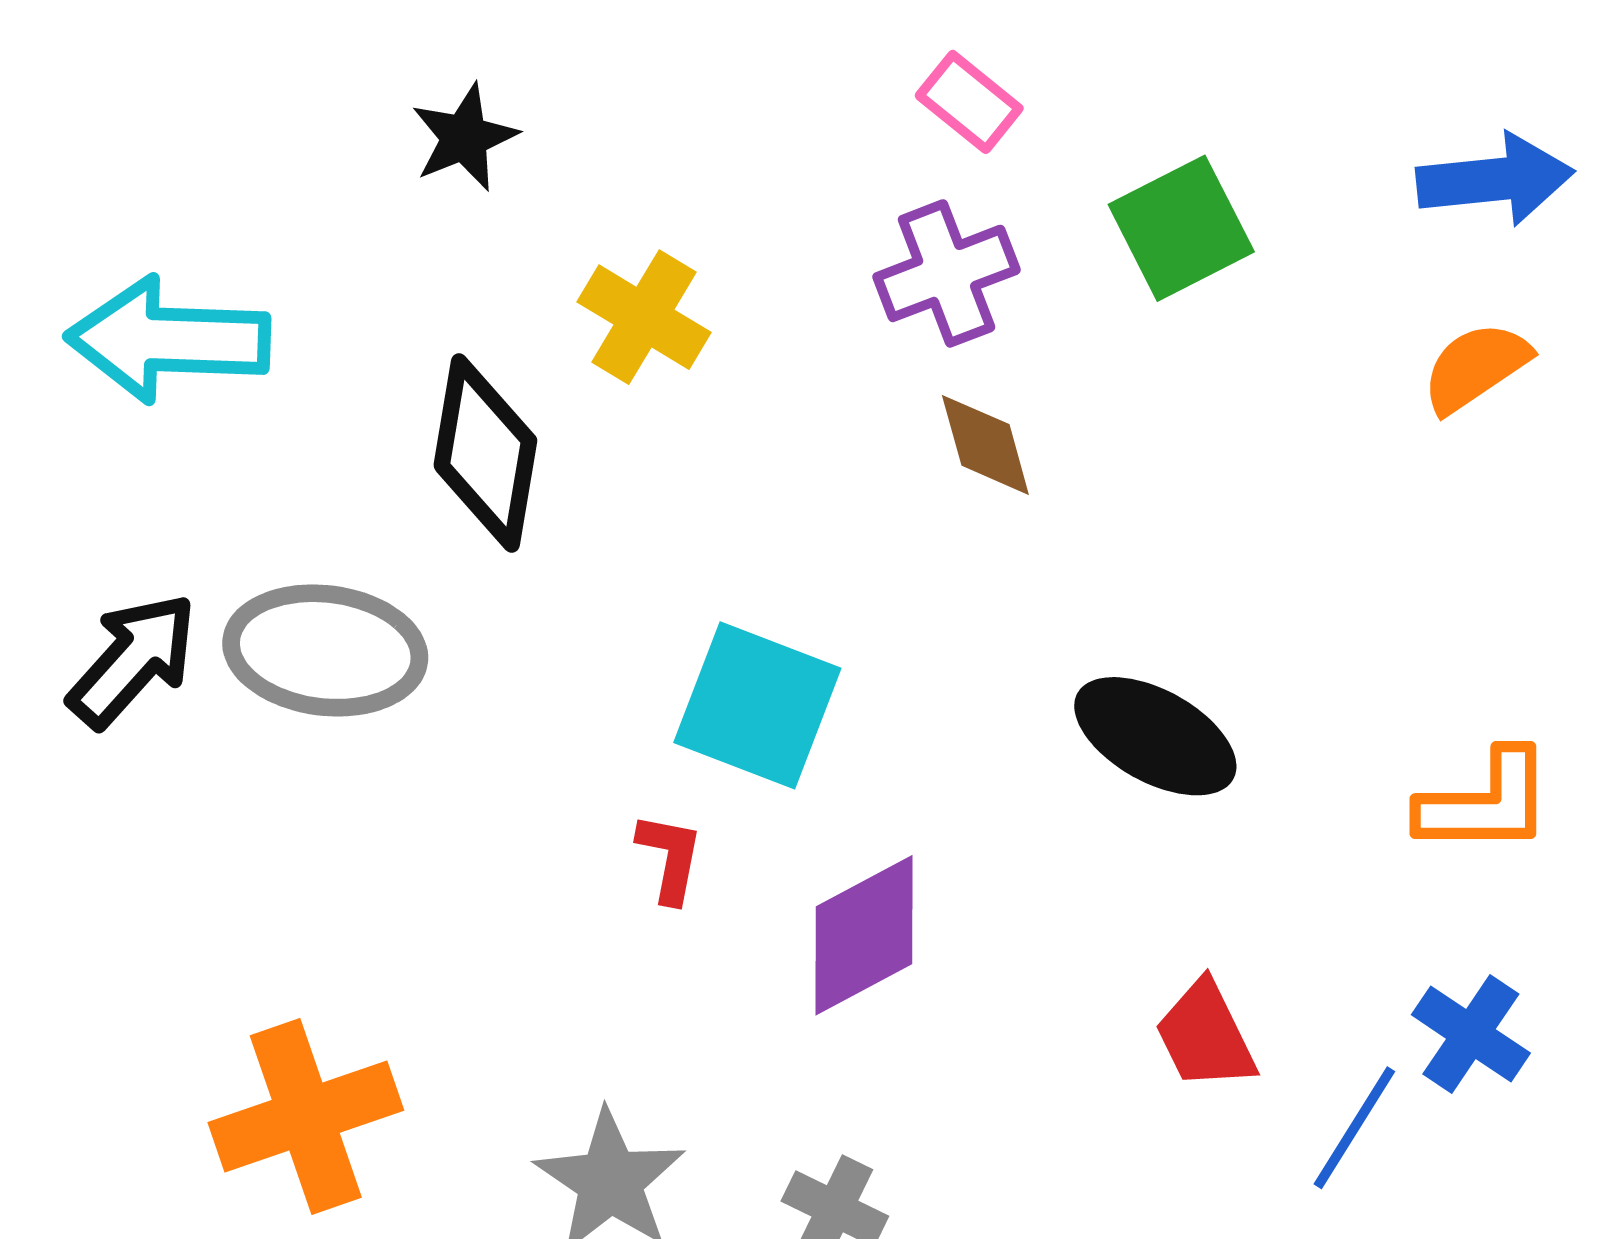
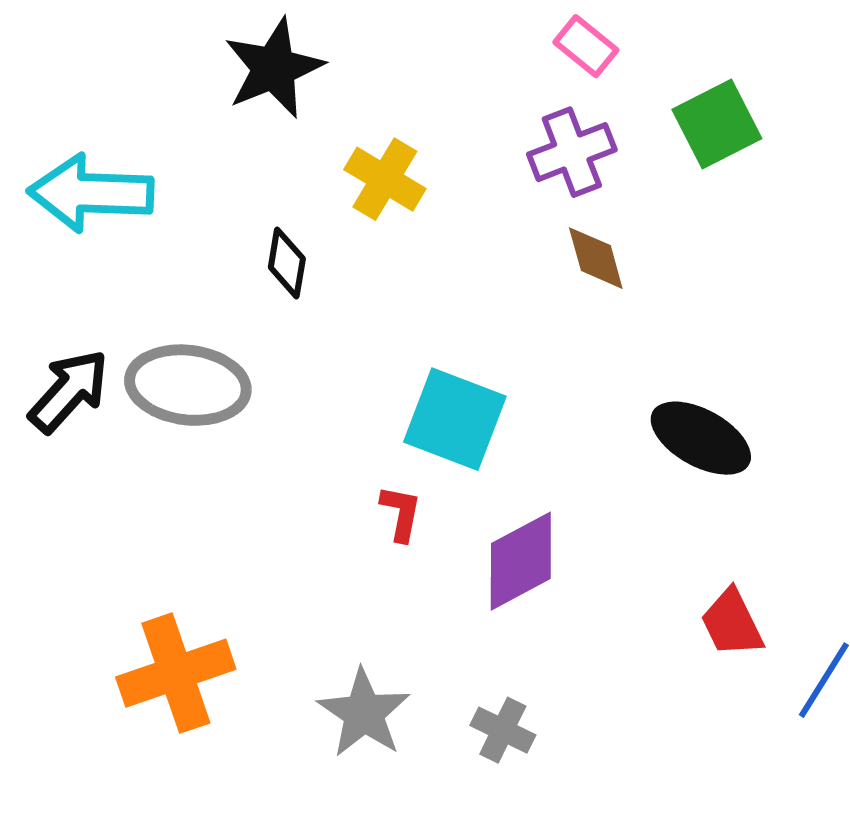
black star: (464, 138) -> (274, 68), size x1.5
black diamond: (485, 453) -> (287, 263), size x0.6

